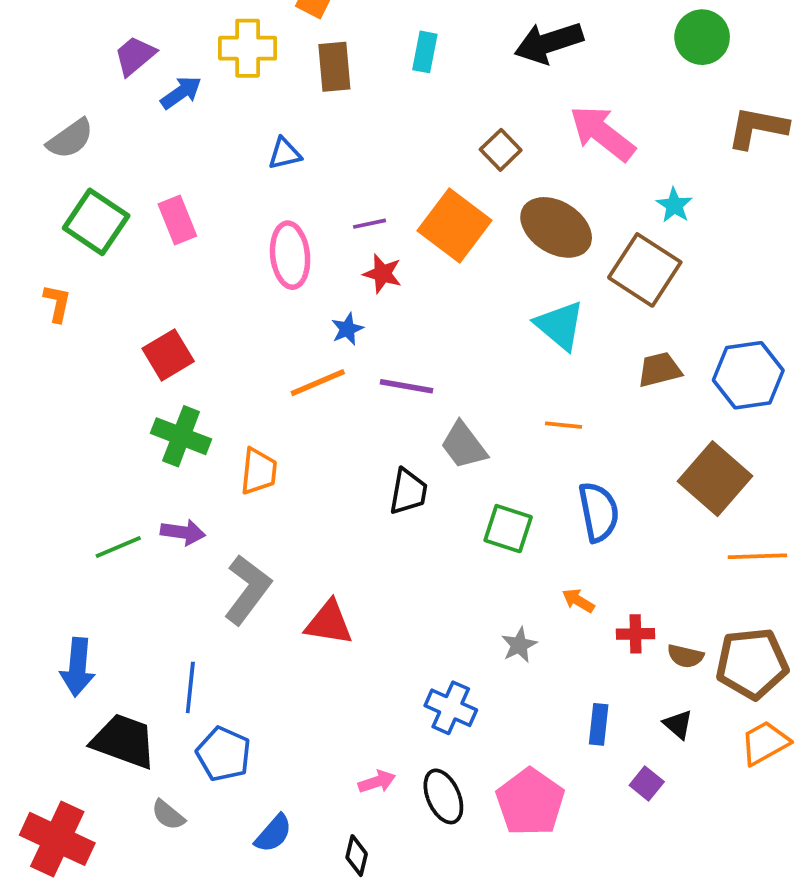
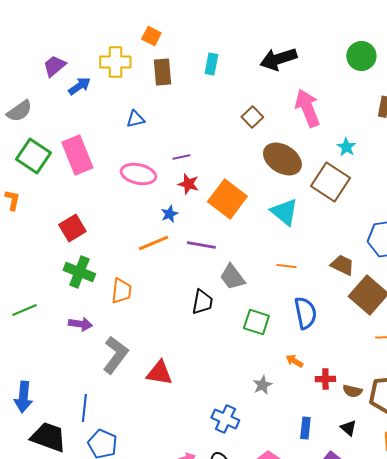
pink arrow: (602, 133) -> (307, 108), turned 30
pink rectangle: (177, 220) -> (77, 155), size x1.5
orange square: (454, 226) -> (227, 199), moved
pink ellipse: (290, 255) -> (138, 174), turned -72
brown trapezoid: (660, 370) -> (342, 265), moved, turned 40
green line: (118, 547) -> (24, 310), moved

